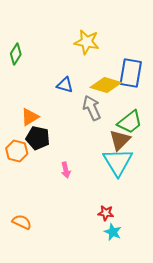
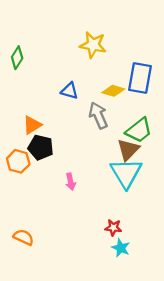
yellow diamond: (106, 85) -> (113, 91), size x0.7

